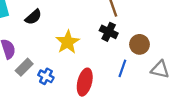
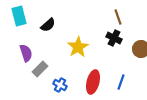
blue line: (122, 68) -> (121, 82), moved
blue cross: (46, 76) -> (60, 85), moved

